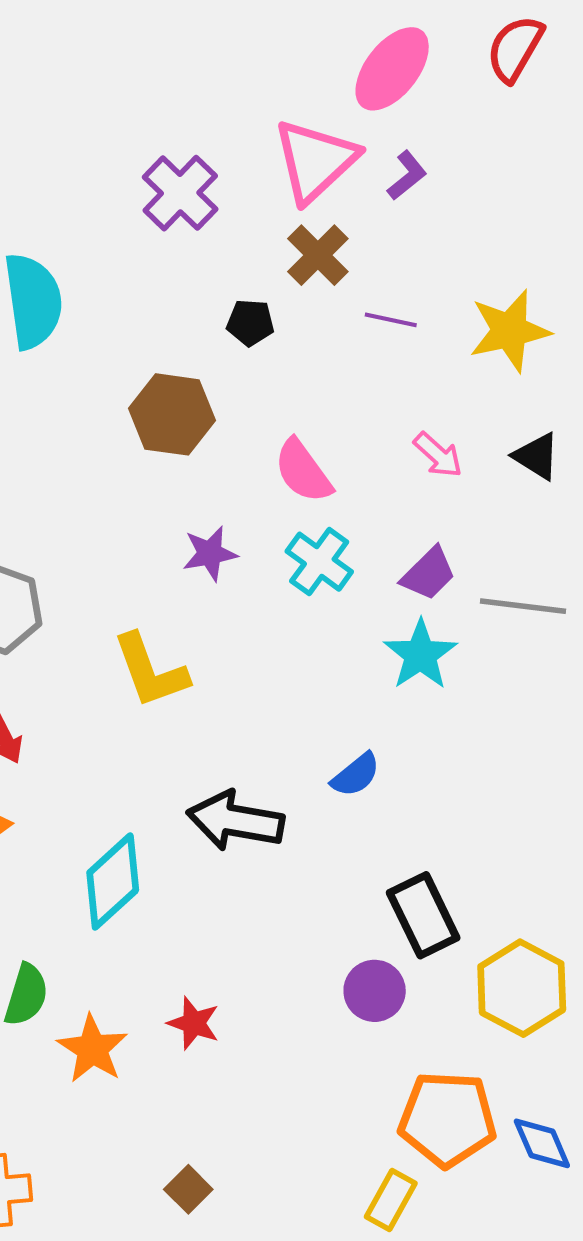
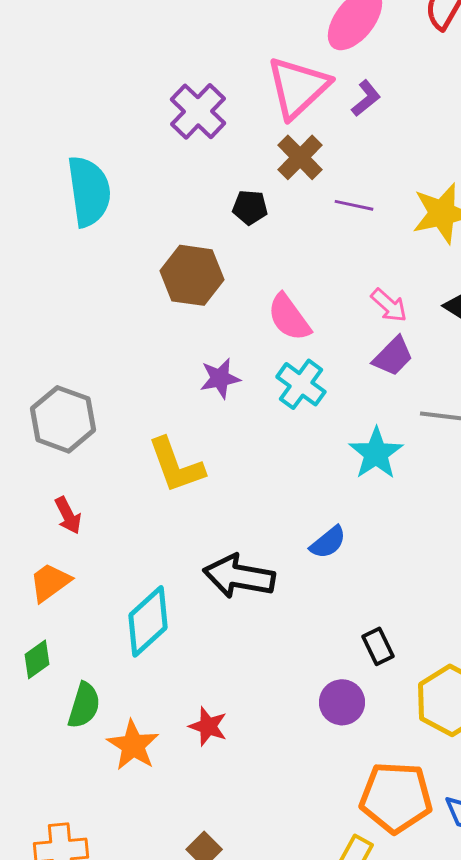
purple trapezoid: (429, 574) -> (393, 356), moved
black rectangle: (423, 915) -> (378, 646), size x0.6

